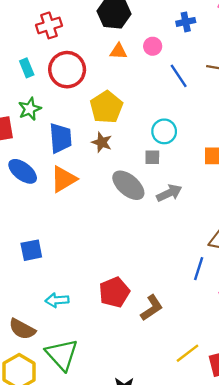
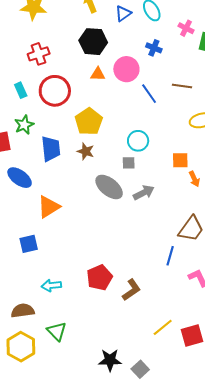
blue cross: (186, 22) -> (154, 48), turned 35
pink circle: (153, 46) -> (126, 69), size x1.6
orange triangle: (63, 179) -> (49, 207), moved
brown semicircle: (22, 329) -> (23, 311), turned 145
green triangle: (62, 355) -> (57, 331), size x0.7

